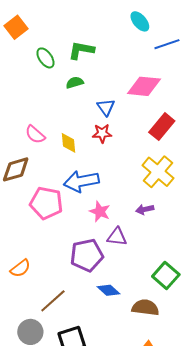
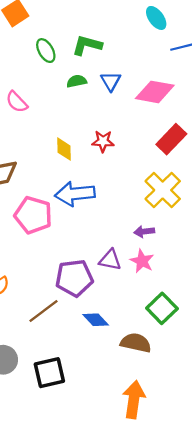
blue triangle: (106, 107) -> (111, 81), moved
pink semicircle: (35, 134) -> (17, 102), moved
pink star: (100, 212) -> (142, 261), moved
brown line: (53, 301) -> (44, 311), moved

